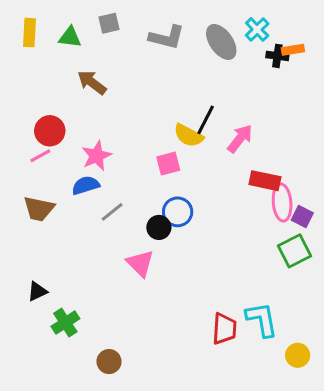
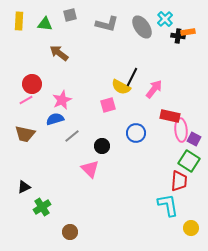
blue circle: (178, 212) -> (136, 133), moved
green square: (295, 251) -> (189, 161), turned -30
red trapezoid: (224, 329) -> (179, 181), moved

